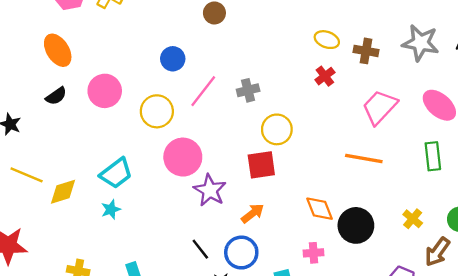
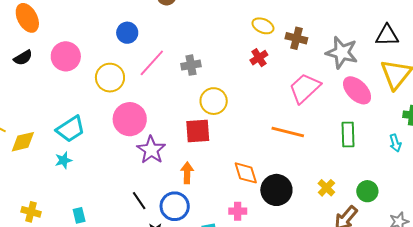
gray star: (421, 43) -> (342, 52), moved
orange arrow: (253, 213) -> (187, 173), turned -55

